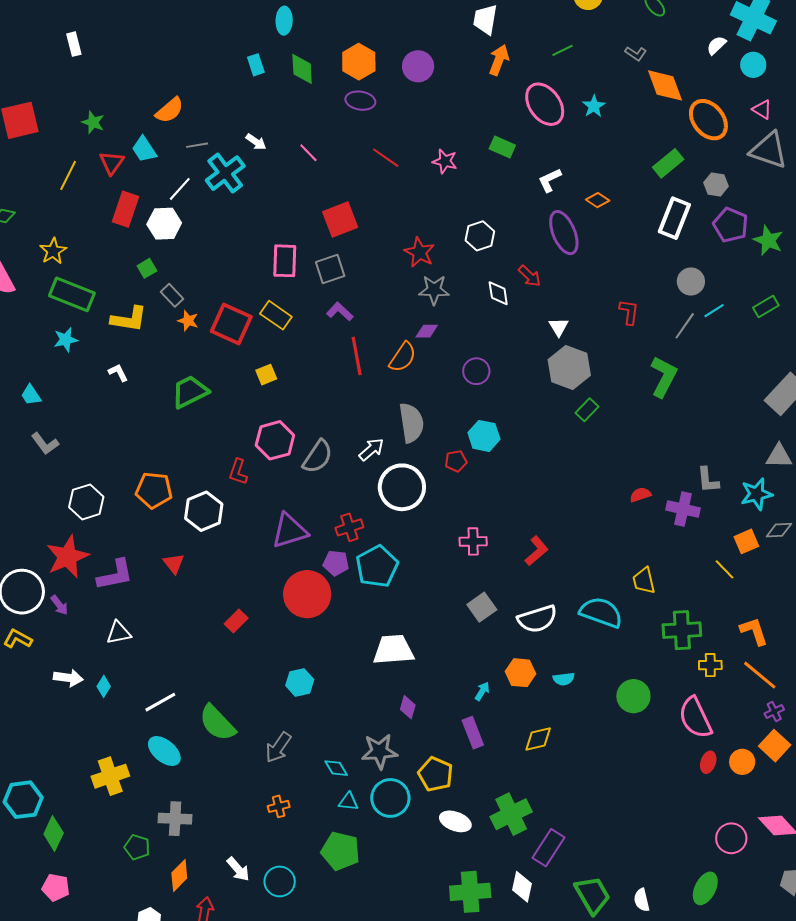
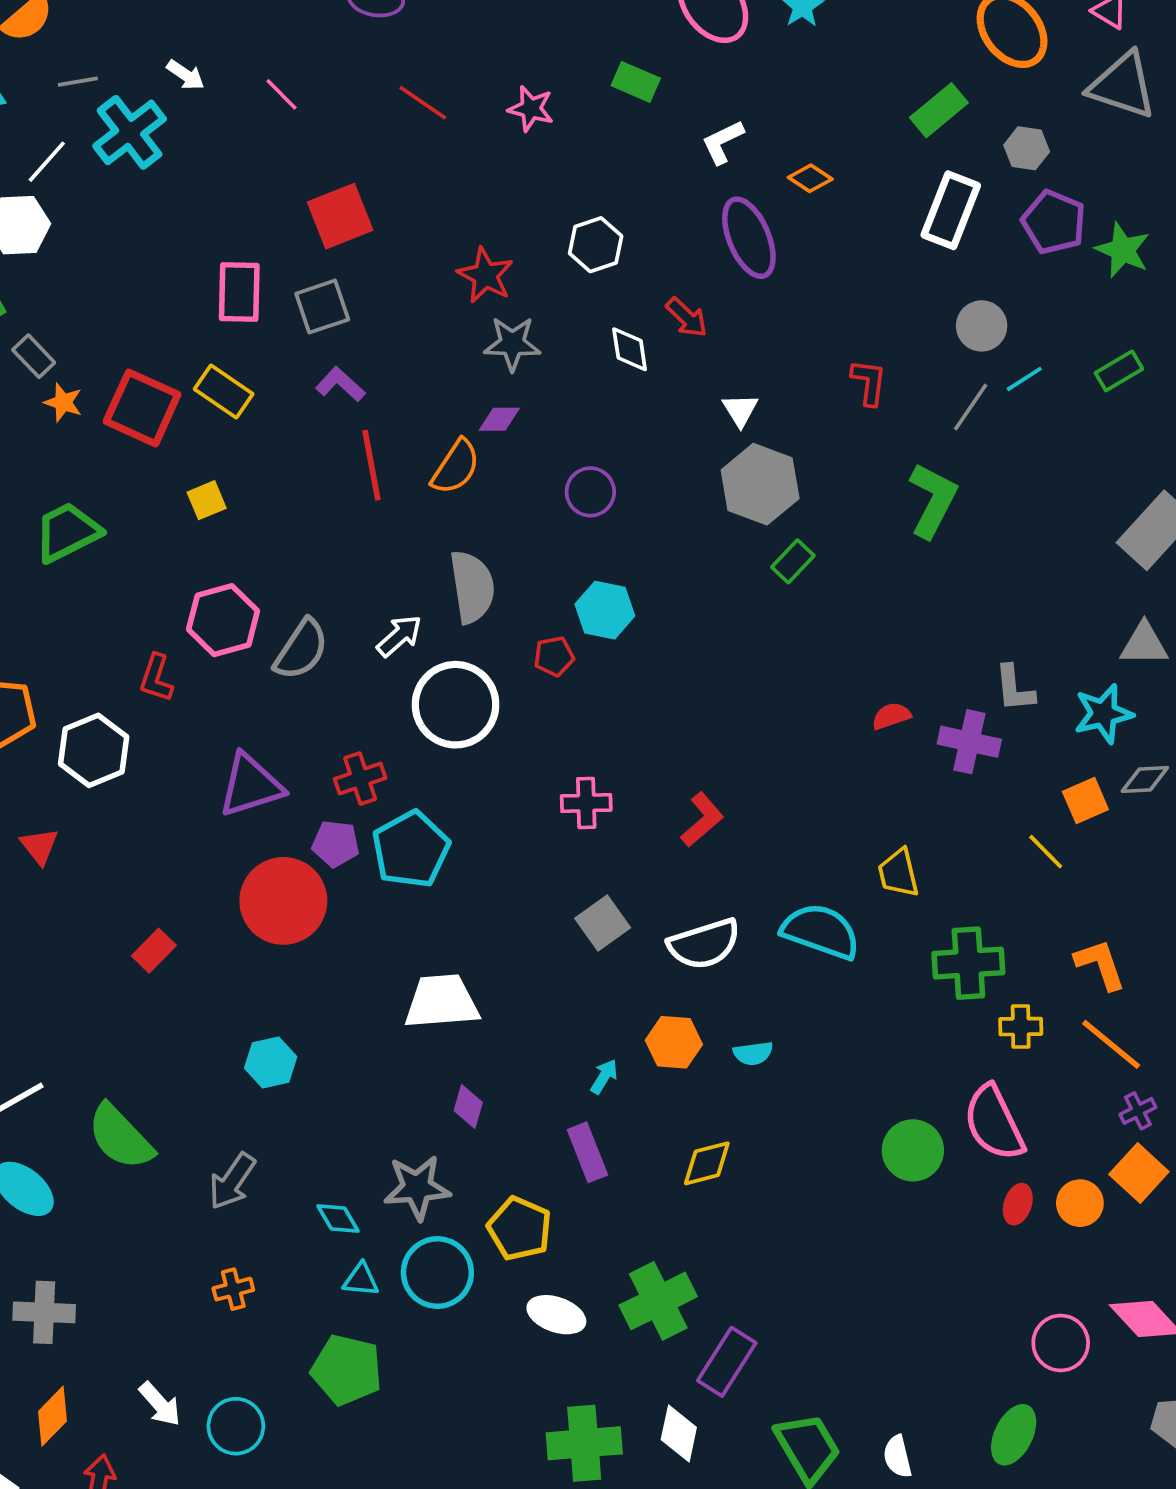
green circle: (633, 696) -> (913, 1150), moved

